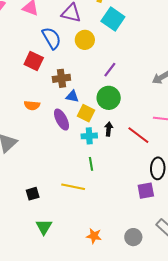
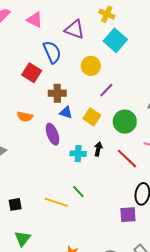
yellow circle: (85, 40) -> (91, 66), moved
green circle: (109, 98) -> (125, 122), moved
yellow square: (86, 113) -> (92, 117), moved
green line: (91, 164) -> (78, 192), moved, turned -40

